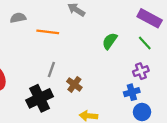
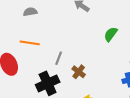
orange line: (48, 32) -> (30, 43), moved

